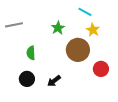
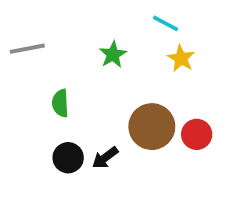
brown circle: (78, 50) -> (152, 127), moved
black circle: (27, 79) -> (68, 158), moved

